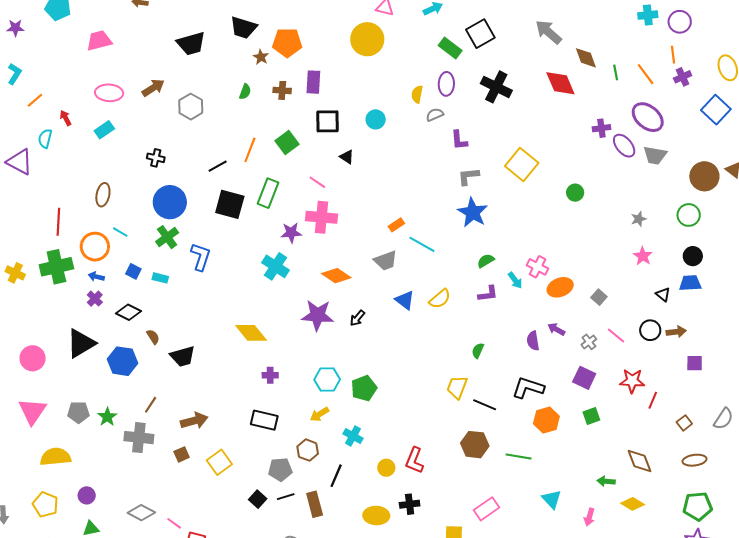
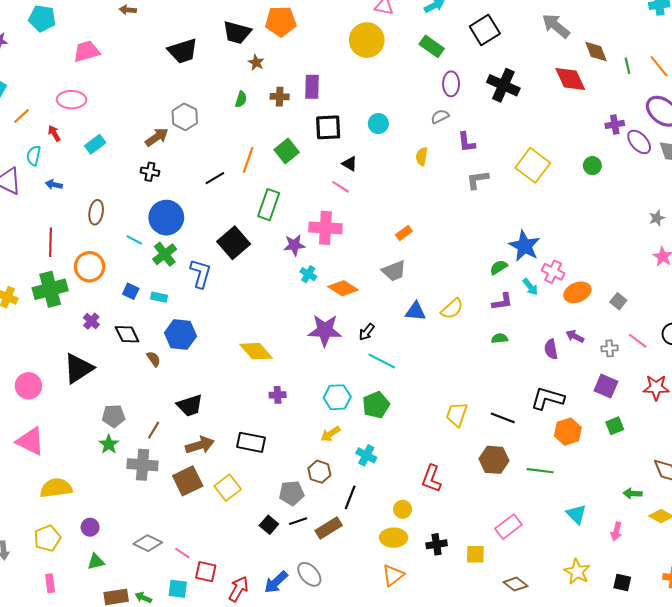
orange pentagon: (287, 43) -> (281, 21), moved
green rectangle: (450, 48) -> (432, 46), moved
brown arrow: (153, 88) -> (157, 137), moved
pink ellipse: (109, 93) -> (72, 100), moved
yellow semicircle: (417, 94) -> (422, 156), moved
pink line: (317, 182) -> (341, 187), moved
green circle: (575, 193) -> (592, 166), moved
black square: (230, 204) -> (234, 243), moved, turned 36
blue star: (473, 212) -> (524, 246), moved
cyan line: (120, 232) -> (134, 240), moved
cyan line: (422, 244) -> (382, 361), moved
cyan cross: (275, 266) -> (308, 274), moved, size x0.6
blue arrow: (96, 277) -> (54, 185), moved
blue triangle: (405, 300) -> (416, 311), turned -30
black diamond: (128, 312) -> (127, 334), turned 40
gray cross: (589, 342) -> (610, 348), turned 35
green semicircle: (478, 351) -> (500, 338), moved, turned 63
black trapezoid: (183, 356) -> (190, 406), moved
blue hexagon: (122, 361) -> (180, 335), moved
yellow trapezoid: (457, 387) -> (457, 414), moved
pink triangle: (32, 411) -> (30, 441), turned -36
gray pentagon: (78, 412) -> (114, 416), moved
black rectangle: (264, 420) -> (251, 442), moved
brown square: (182, 454) -> (188, 481), size x1.8
yellow circle: (386, 468) -> (403, 509), moved
brown rectangle: (315, 504) -> (329, 528), turned 75
black cross: (410, 504) -> (437, 544), moved
yellow pentagon: (45, 505) -> (47, 538), turned 30

